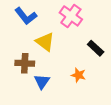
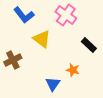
brown cross: (25, 63) -> (13, 60), moved, turned -30
blue triangle: (42, 82) -> (53, 84), moved

